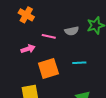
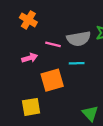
gray semicircle: (72, 31) -> (79, 39), size x1.5
cyan line: (79, 63) -> (77, 63), moved

